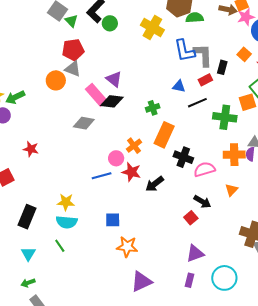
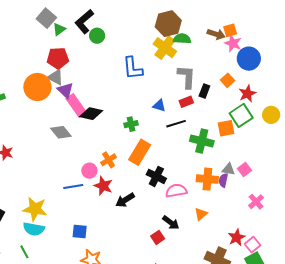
pink star: (246, 17) -> (233, 43), turned 30
green triangle: (71, 21) -> (59, 29), turned 32
yellow cross: (152, 27) -> (165, 48), moved
blue L-shape: (185, 51) -> (133, 68), moved
purple triangle: (114, 79) -> (65, 90), moved
orange circle: (56, 80) -> (37, 87), size x1.4
gray diamond: (84, 123) -> (61, 132), turned 35
yellow star: (66, 202) -> (35, 209), size x1.4

